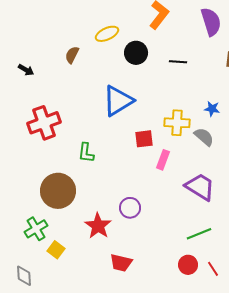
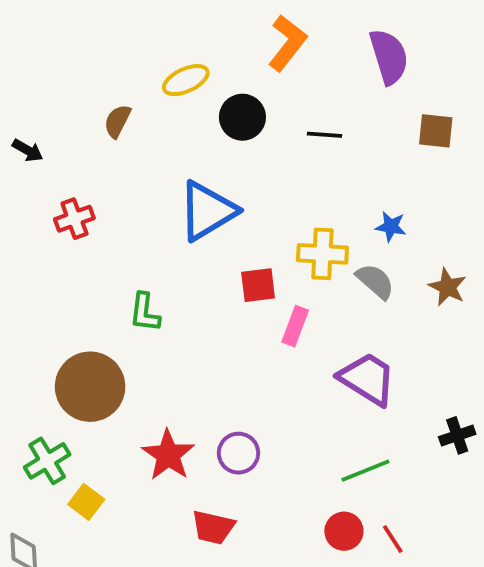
red cross: (44, 123) -> (74, 219), moved, size x0.6
purple circle: (130, 208) -> (239, 453), moved

